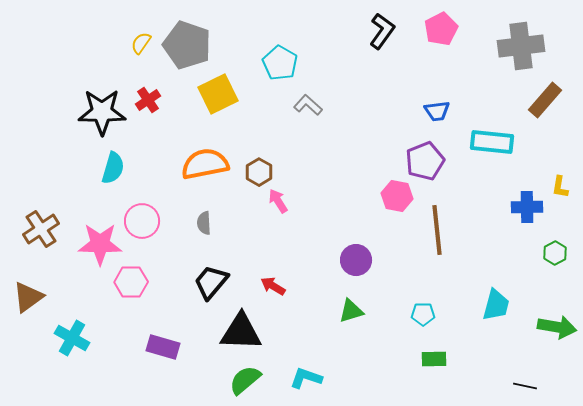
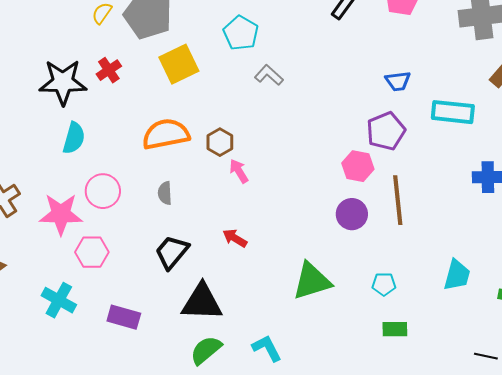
purple circle: (356, 260) -> (352, 214), moved
red arrow: (273, 286) -> (235, 238), moved
green triangle: (351, 311) -> (312, 281), size x1.6
cyan cross: (72, 338) -> (59, 300), moved
cyan L-shape: (306, 378) -> (267, 348), turned 44

